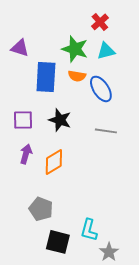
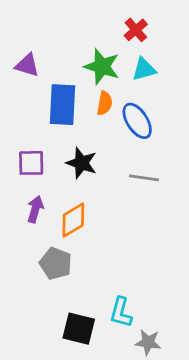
orange semicircle: (77, 76) -> (105, 103), turned -90
gray pentagon: (41, 209) -> (56, 263), moved
gray star: (109, 252) -> (148, 342), turned -30

